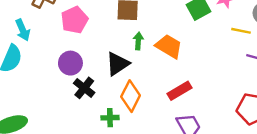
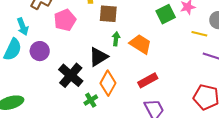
purple circle: (70, 63) -> (40, 51), moved
black cross: (84, 88) -> (71, 75), size x1.4
green cross: (110, 118) -> (91, 100), turned -32

